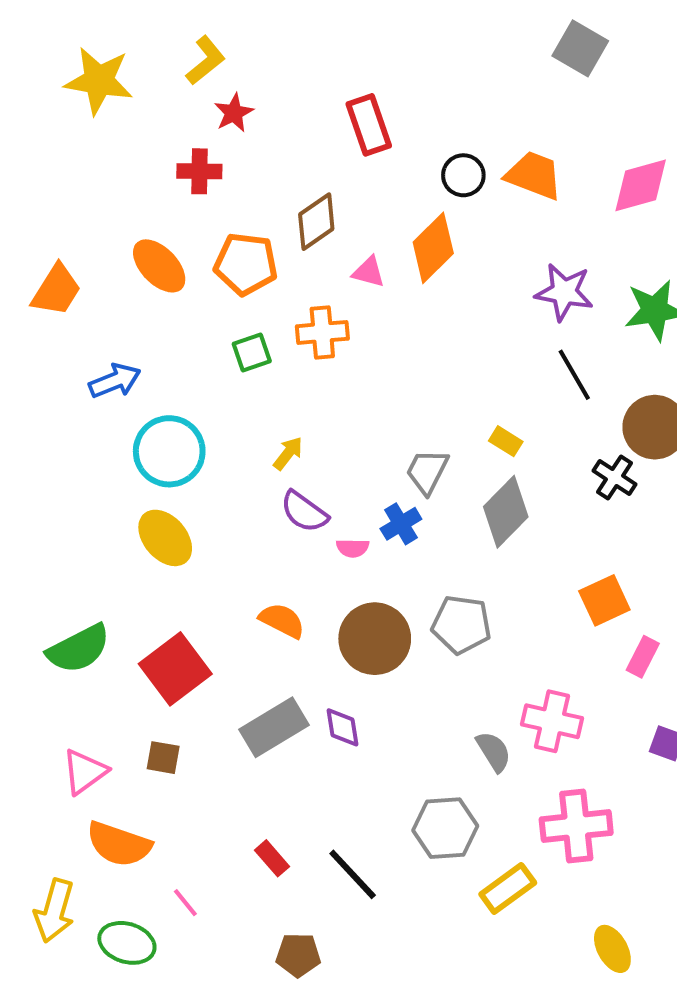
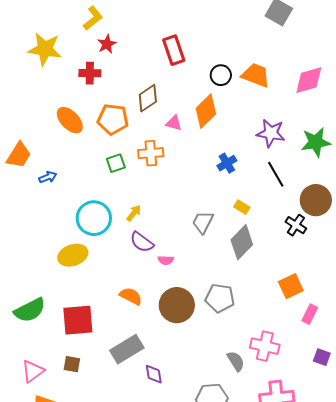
yellow star: (99, 81) -> (45, 49), moved
orange trapezoid: (56, 290) -> (19, 155), moved
blue arrow: (115, 381) -> (48, 177), size x0.7
cyan circle: (169, 451) -> (94, 218), moved
blue cross: (401, 524) -> (227, 163), moved
yellow ellipse: (165, 538) -> (73, 255), turned -68
red square: (175, 669) -> (78, 320), turned 32
purple diamond: (342, 727) -> (154, 374), moved

